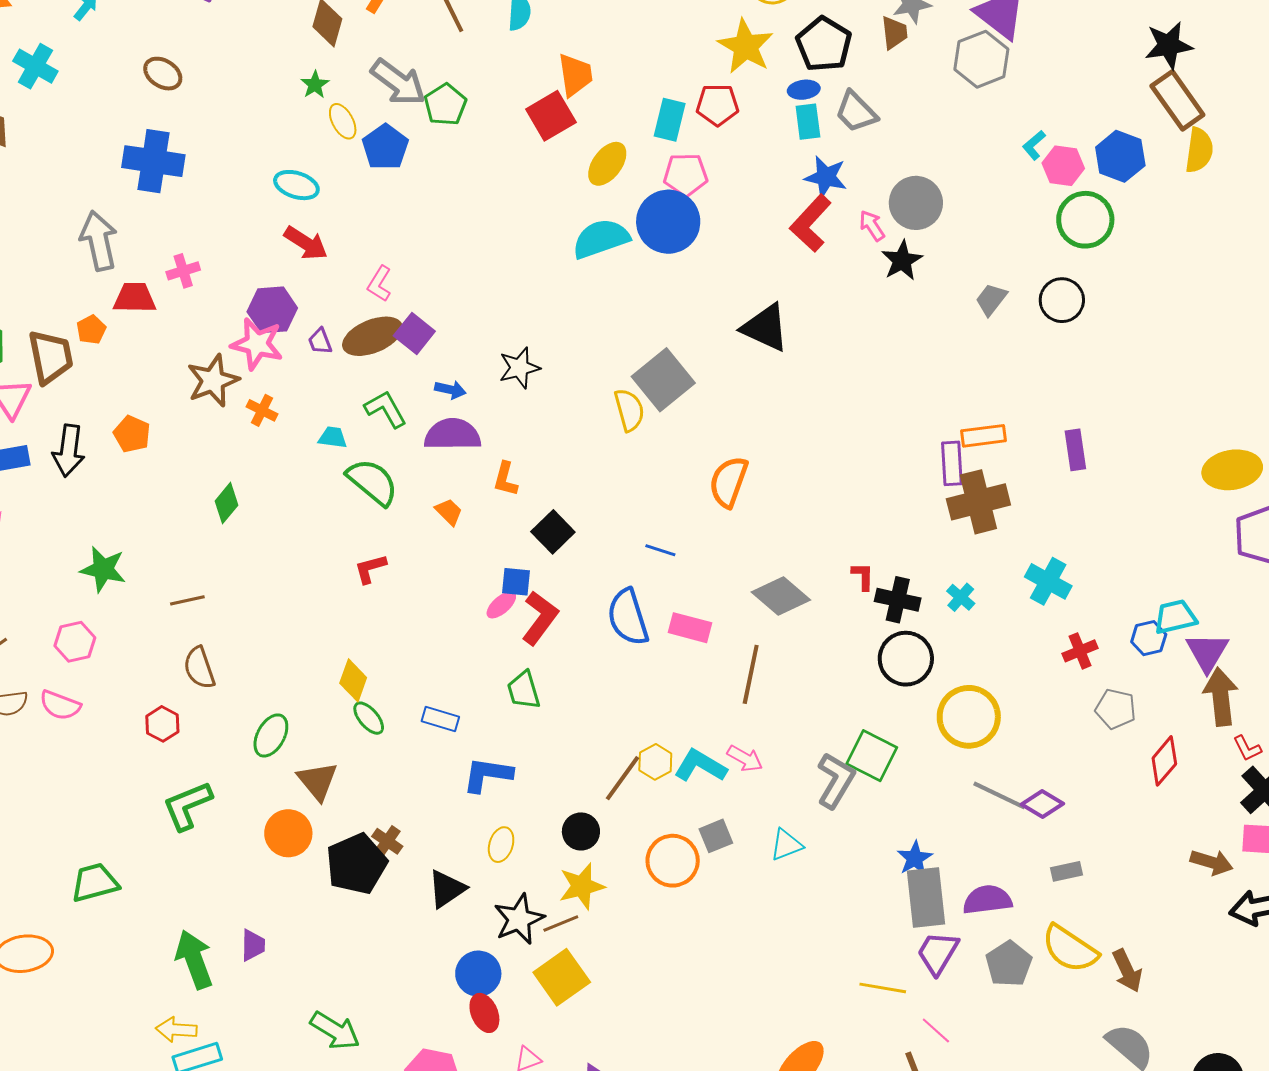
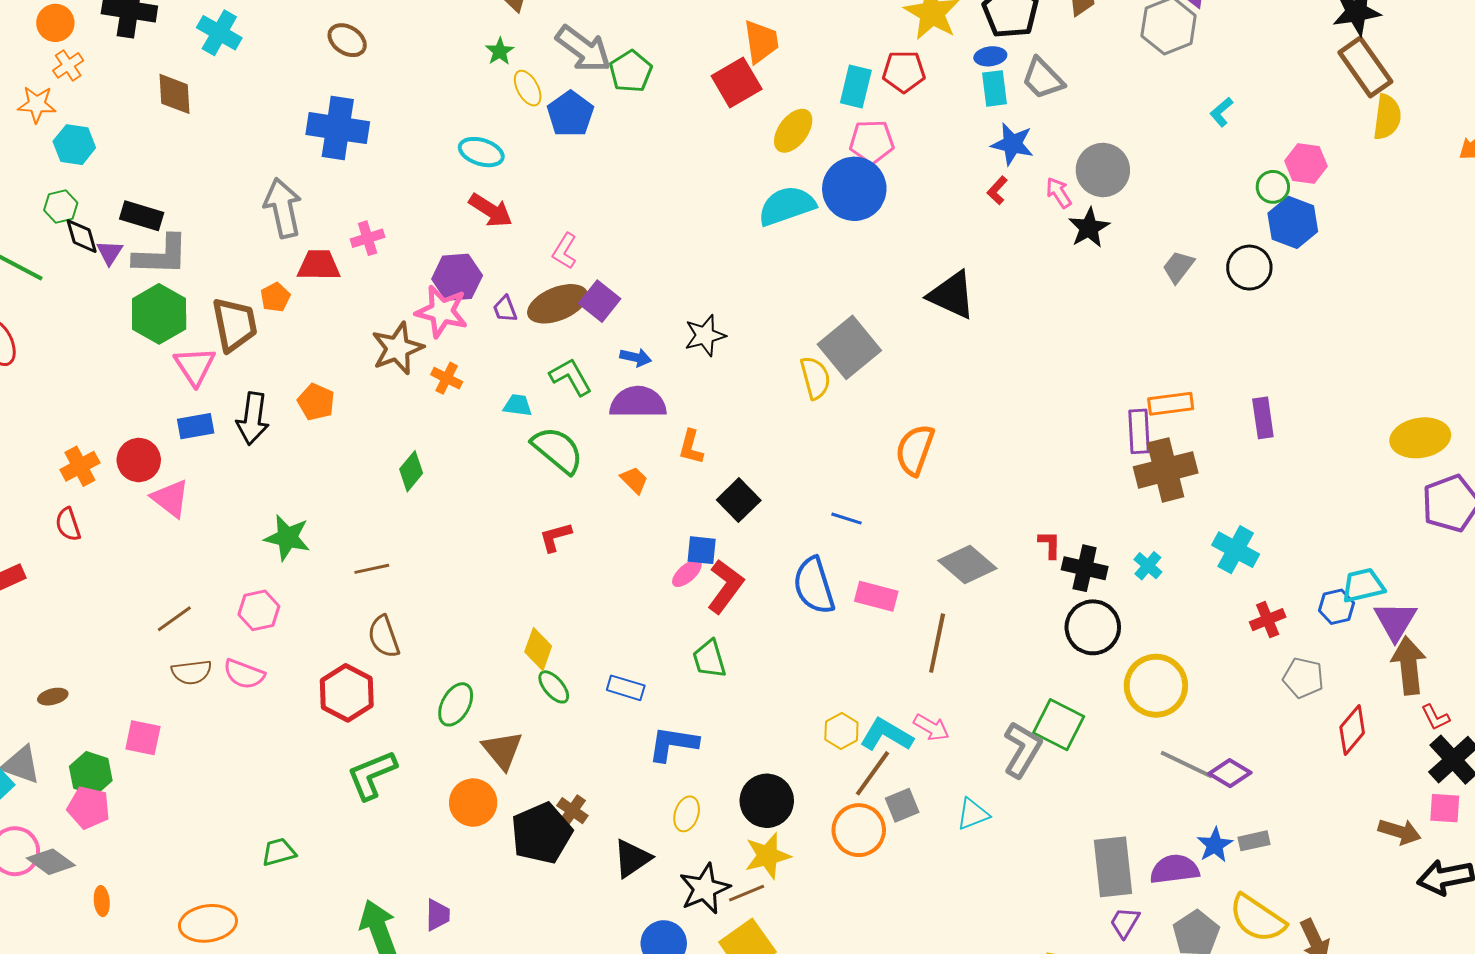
blue hexagon: (1120, 156) -> (1293, 222), moved
pink hexagon: (1063, 166) -> (1306, 164), moved
green circle: (1085, 220) -> (1273, 187), size x0.6
red L-shape: (811, 223) -> (997, 190), size x0.5
red hexagon: (162, 724) -> (347, 693), size x1.6
brown line: (623, 778) -> (872, 773), moved
black circle: (581, 831) -> (767, 801), size x1.4
blue star: (915, 858) -> (1215, 845), moved
green trapezoid: (95, 883) -> (279, 852), size x0.7
purple trapezoid: (938, 953) -> (1125, 923), size x0.7

